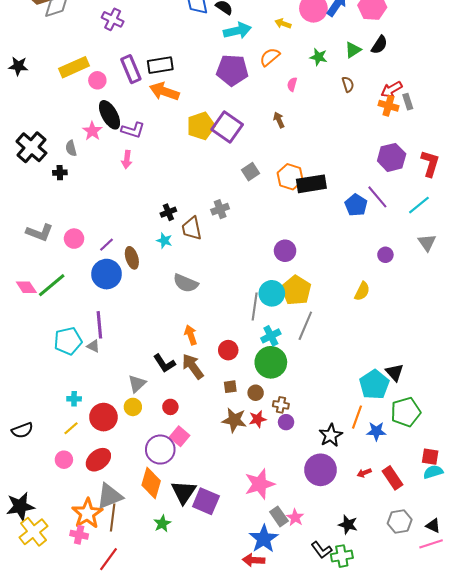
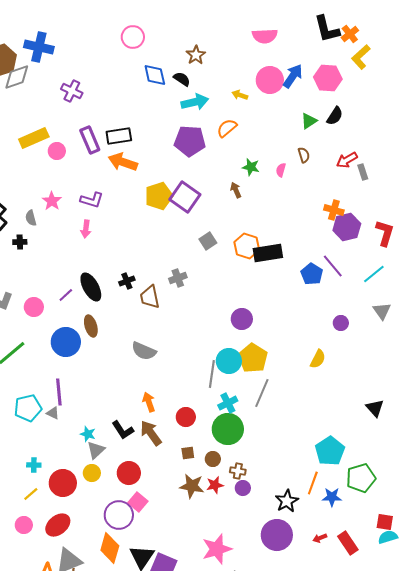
green star: (318, 57) -> (251, 167), moved
pink semicircle: (292, 84) -> (281, 170), moved
orange cross: (388, 106) -> (334, 210), moved
black ellipse: (110, 115) -> (91, 287), moved
cyan star: (164, 241) -> (88, 434), moved
purple line: (106, 245) -> (66, 295), moved
black triangle: (395, 372) -> (375, 408), moved
red circle: (170, 407) -> (129, 473), size x1.5

